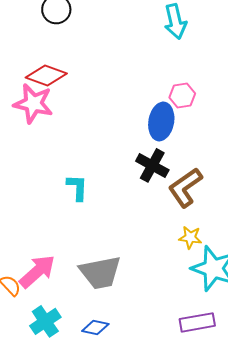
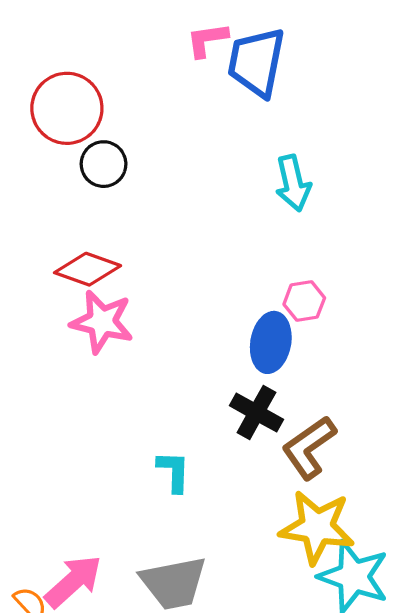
pink star: (33, 103) -> (102, 322), moved
cyan L-shape: (77, 187) -> (174, 471), moved
yellow star: (190, 237) -> (317, 527), size x2.0

